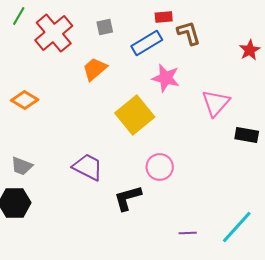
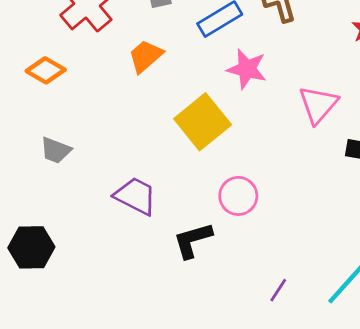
orange diamond: (25, 100) -> (46, 70), moved
gray trapezoid: (22, 166) -> (56, 150), moved
purple line: (188, 233) -> (278, 290), turned -54

